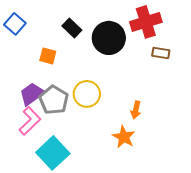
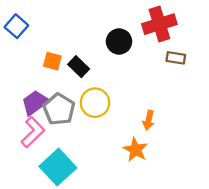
black rectangle: (72, 28) -> (79, 67), moved
black circle: (109, 38) -> (119, 41), size x0.7

